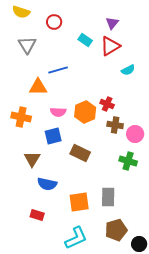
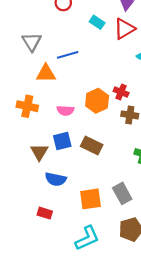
gray triangle: (27, 45) -> (32, 42), moved
pink semicircle: (58, 112) -> (65, 111), moved
blue square: (53, 136) -> (62, 141), moved
gray rectangle: (108, 197) -> (122, 193), turned -30

